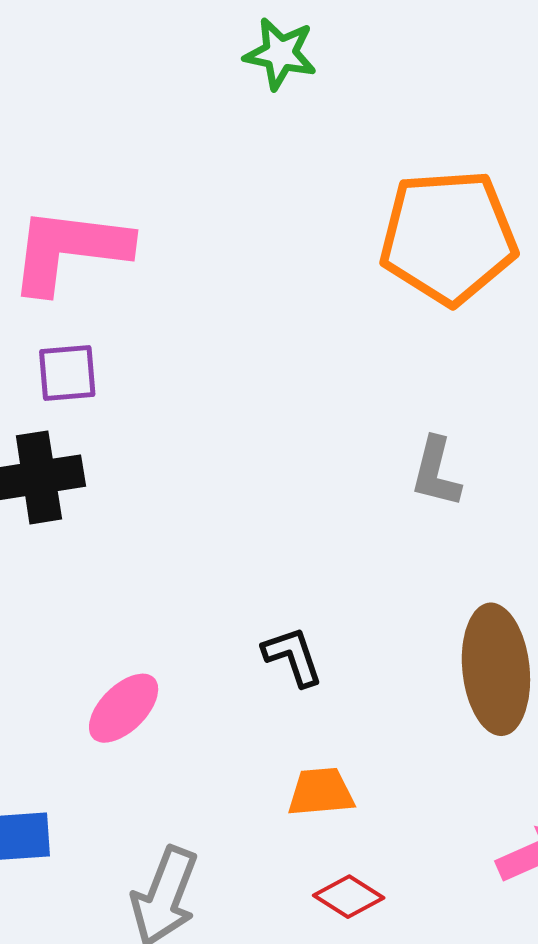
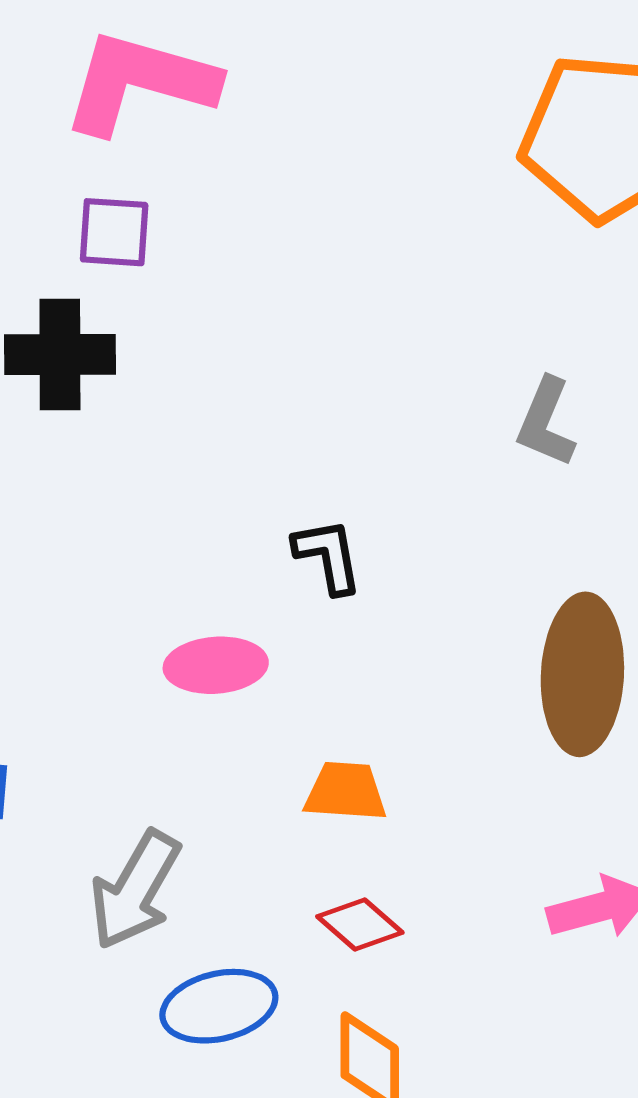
black L-shape: (293, 656) -> (328, 556), moved
pink ellipse: (124, 708) -> (216, 665), moved, turned 32

